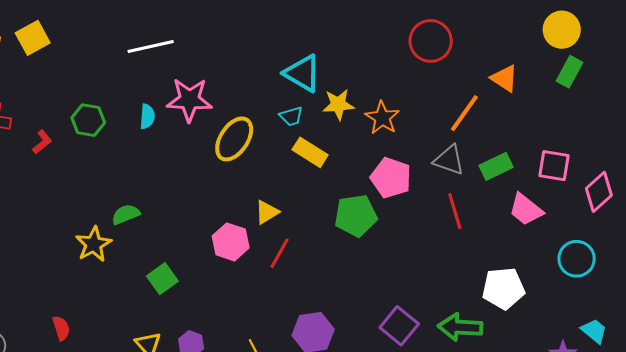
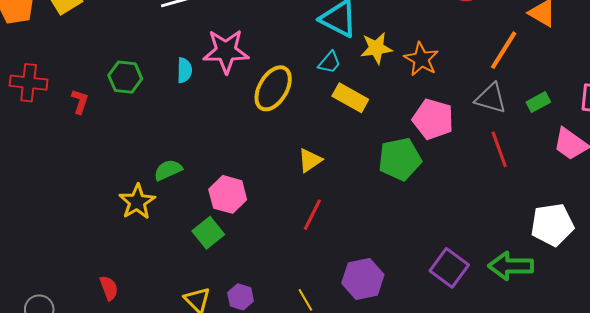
cyan trapezoid: (291, 116) -> (330, 62), turned -30
red L-shape: (42, 142) -> (80, 101), turned -30
green rectangle: (496, 166) -> (538, 102), size x0.7
pink hexagon: (231, 242) -> (228, 194), moved
red line: (280, 253) -> (312, 215), moved

